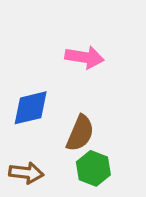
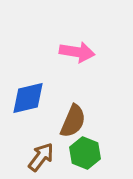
brown arrow: (26, 173) -> (41, 157), moved, turned -60

